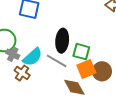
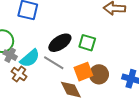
black ellipse: (62, 41) -> (60, 43), turned 50
green square: (81, 52) -> (87, 43), moved

